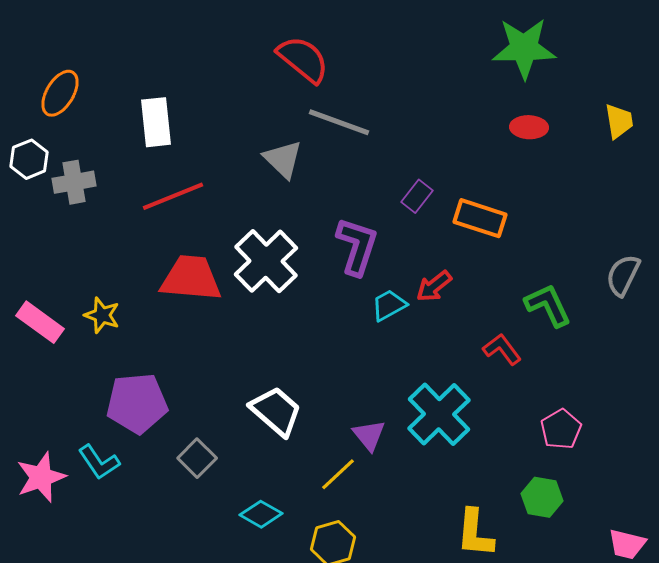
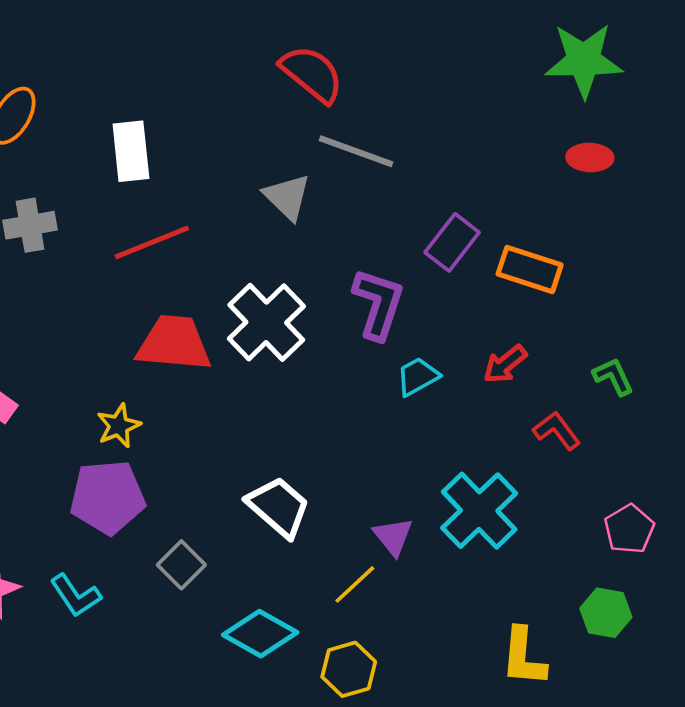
purple rectangle: (417, 196) -> (452, 242), size x1.4
red arrow: (434, 286) -> (505, 364), moved
green L-shape: (548, 305) -> (613, 377), size x0.7
yellow star: (102, 315) -> (119, 426), moved, turned 30
cyan L-shape: (99, 462) -> (76, 596), moved
cyan diamond: (261, 514) -> (260, 634), size x1.4

